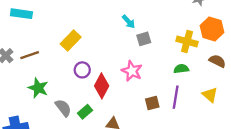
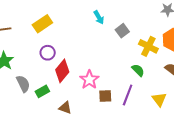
gray square: (144, 39) -> (122, 31), moved, turned -32
green semicircle: (181, 69) -> (138, 70), turned 40
pink star: (132, 71) -> (89, 80), moved

